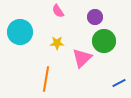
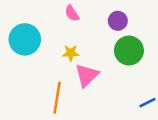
pink triangle: (82, 58) -> (87, 75), moved

